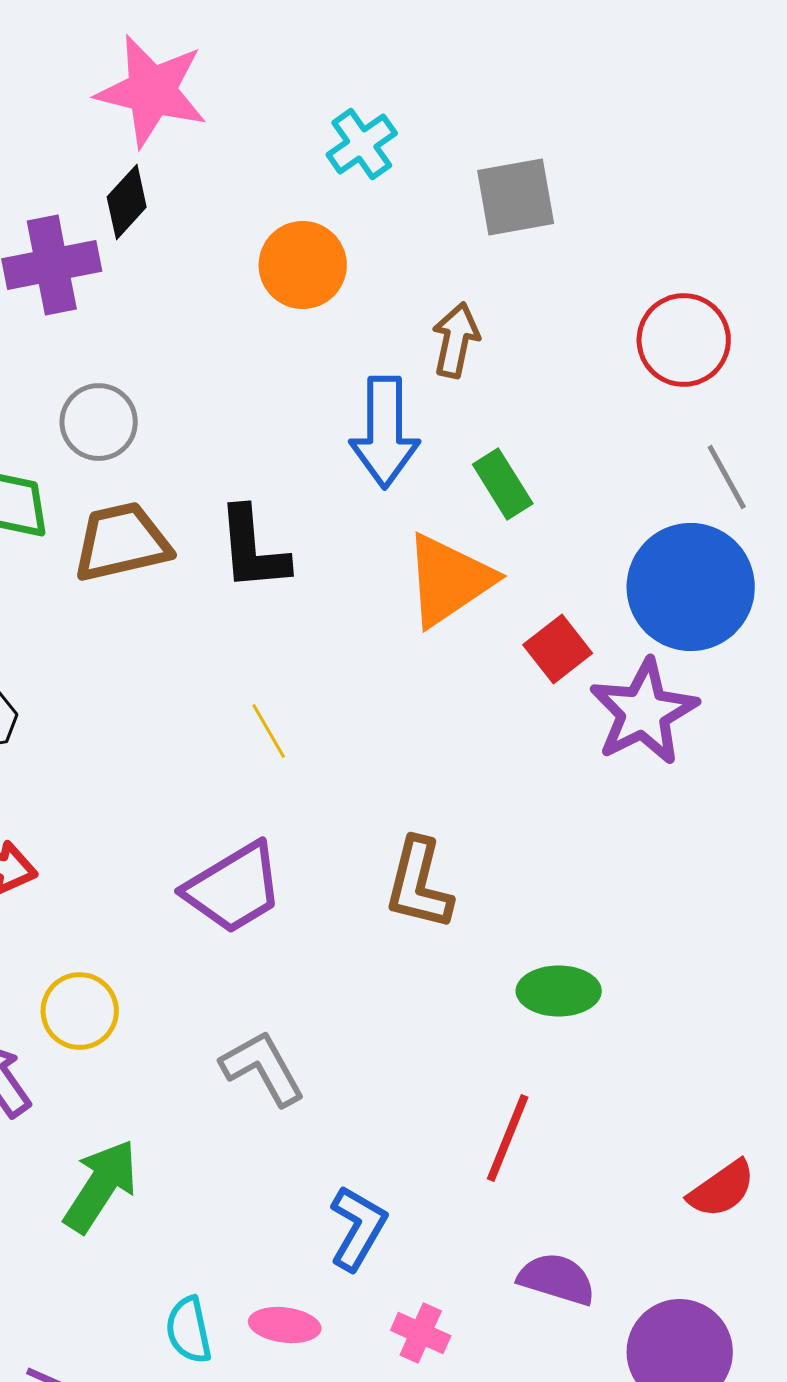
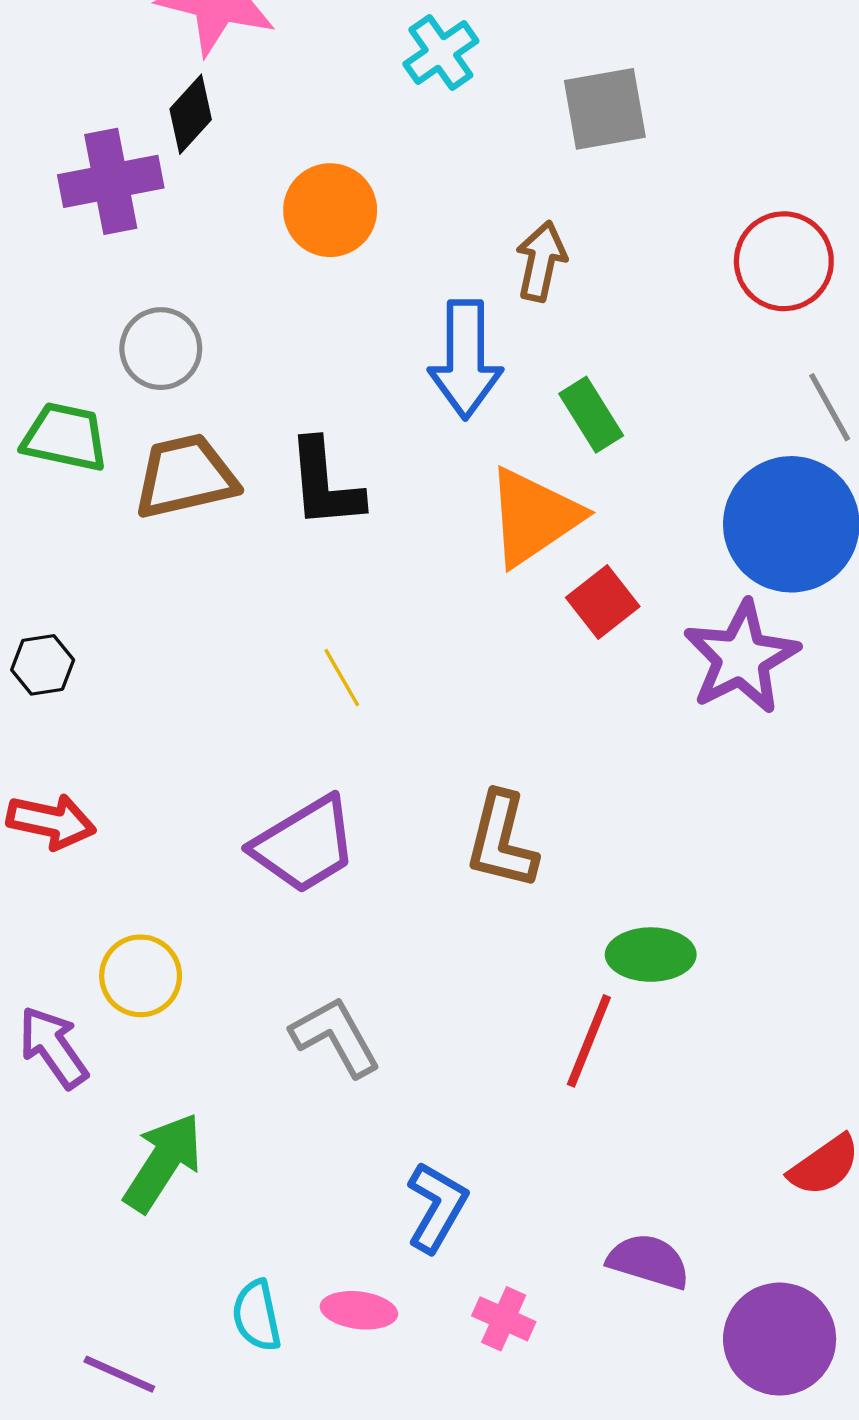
orange circle: (303, 265) -> (330, 210), moved
red square: (558, 649) -> (603, 602), moved
red line: (508, 1138) -> (589, 1041), moved

